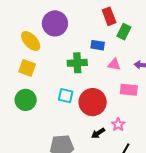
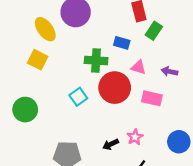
cyan square: (66, 96) -> (78, 97), turned 35
green circle: (26, 100) -> (25, 110), moved
red circle: (93, 102) -> (115, 88), moved

